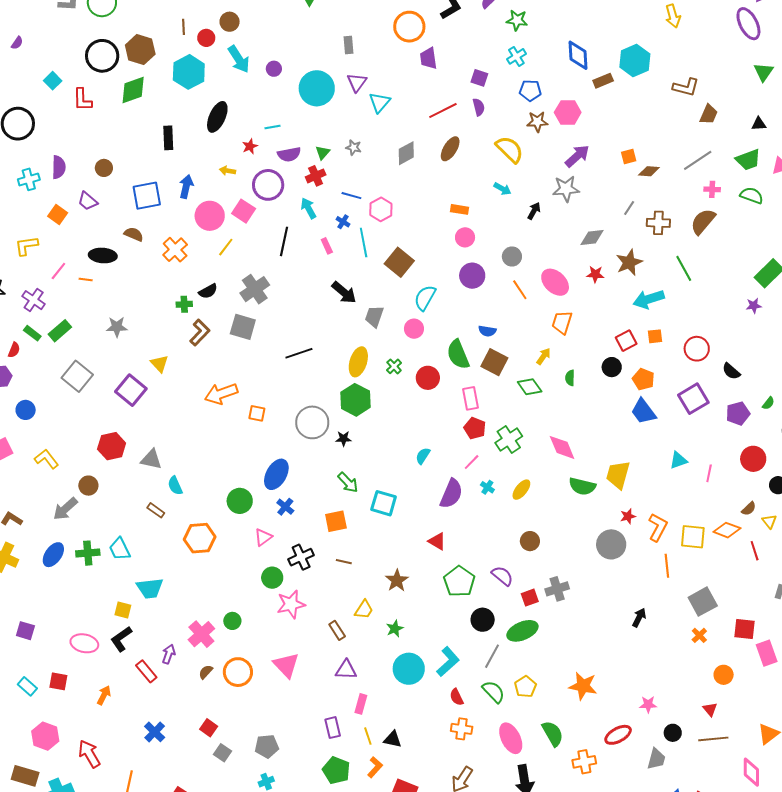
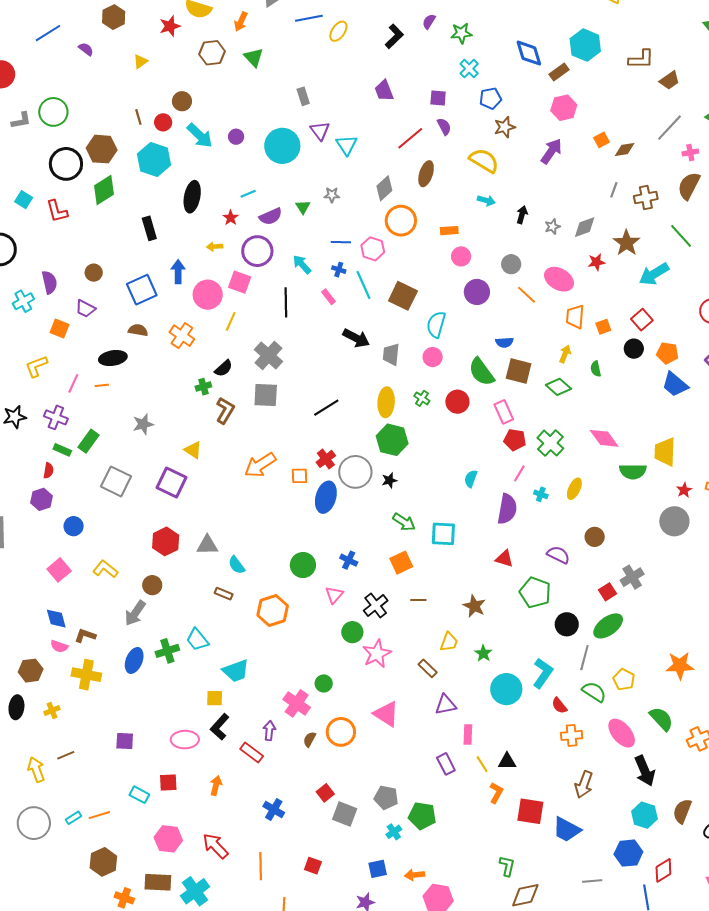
orange circle: (409, 27) -> (401, 221), moved
pink hexagon: (568, 112) -> (564, 108), moved
brown trapezoid: (709, 114) -> (670, 80), turned 45
red cross: (316, 176) -> (326, 459), moved
gray star: (566, 189) -> (552, 227), moved, size x0.6
orange square: (655, 336) -> (603, 327), moved
blue ellipse: (276, 474) -> (326, 497), moved
purple semicircle: (502, 576) -> (558, 555), moved
red square: (209, 728) -> (325, 793), turned 30
gray pentagon: (267, 746) -> (386, 797), turned 30
gray square: (223, 753) -> (345, 814), size x1.4
green pentagon: (336, 770) -> (422, 816), moved

